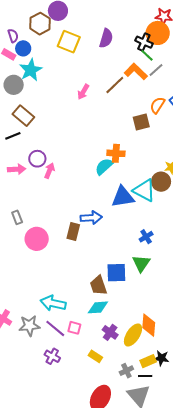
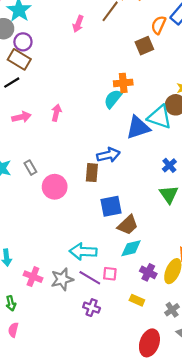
purple circle: (37, 159) -> (23, 42), moved
blue square: (116, 273) -> (111, 206), moved
brown trapezoid: (98, 285) -> (128, 225), turned -105

